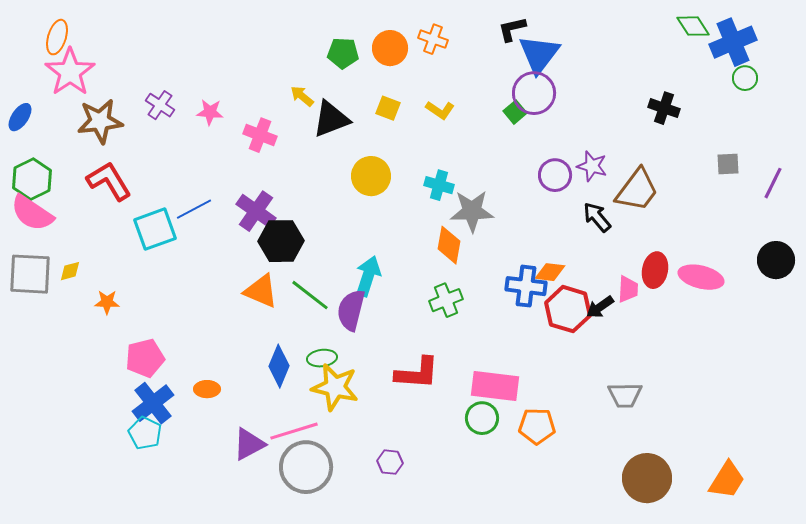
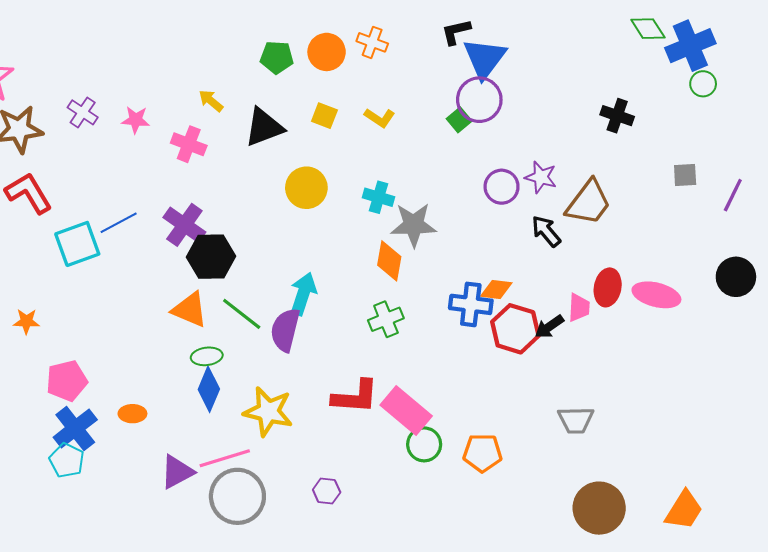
yellow arrow: (302, 96) -> (211, 101), moved
green ellipse: (322, 358) -> (207, 356), moved
pink rectangle: (495, 386) -> (406, 410), moved, turned 33

